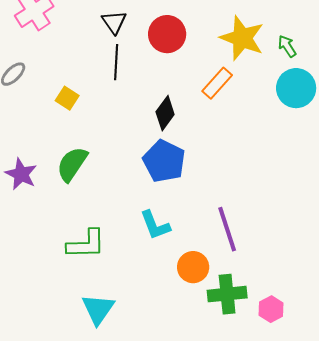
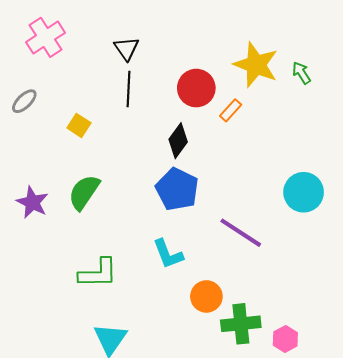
red circle: (167, 34) -> (196, 88), moved
orange rectangle: (217, 83) -> (231, 110), size x0.7
cyan circle: (296, 88) -> (304, 192), moved
purple line: (227, 229) -> (241, 233), moved, turned -39

